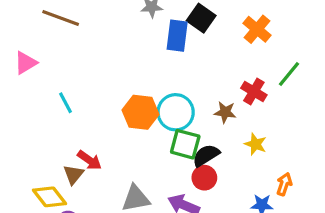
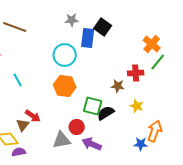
orange cross: (257, 29) -> (152, 44), moved
red cross: (254, 91) -> (136, 73), turned -35
cyan circle: (176, 112) -> (65, 55), moved
red circle: (204, 178) -> (77, 127), moved
orange arrow: (284, 184) -> (155, 131), size x1.5

